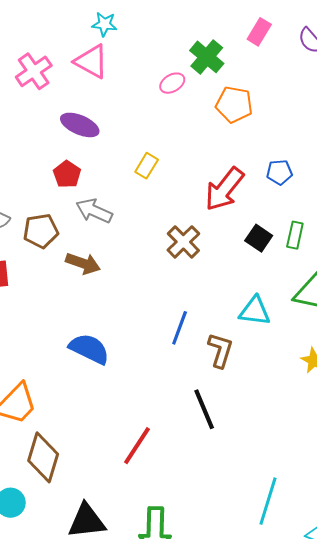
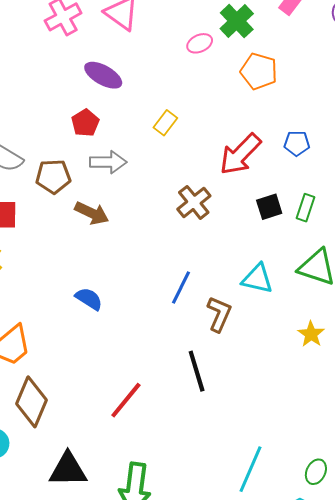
gray arrow: (94, 211) -> (108, 162), turned 150
black square: (259, 238) -> (269, 207), turned 32
blue semicircle: (89, 349) -> (89, 299), size x0.7

